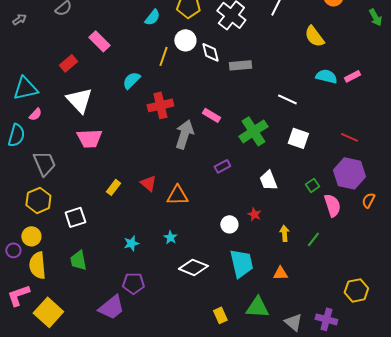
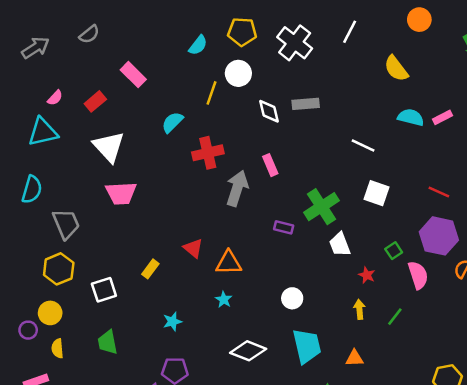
gray arrow: (19, 19) -> (35, 48), size x1.6
white diamond: (210, 52) -> (269, 111), moved
pink semicircle: (35, 114) -> (55, 98), moved
pink rectangle: (211, 115) -> (270, 165), turned 36
green cross: (253, 131) -> (322, 207), moved
purple rectangle: (222, 166) -> (284, 227), turned 42
yellow rectangle: (113, 187) -> (150, 269), moved
red star: (254, 214) -> (367, 275), moved
cyan star: (170, 237) -> (224, 300), moved
yellow semicircle: (37, 265) -> (57, 348), size x0.6

